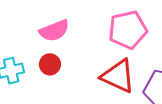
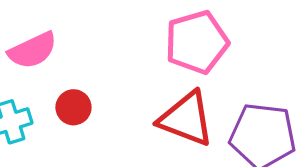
pink semicircle: (54, 31) -> (33, 50), moved

